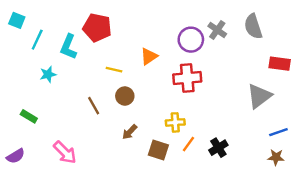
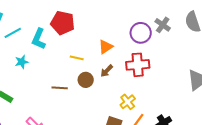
cyan line: (37, 40) -> (13, 33), turned 36
brown line: (94, 106) -> (60, 88), turned -56
yellow cross: (175, 122) -> (128, 102), turned -35
brown arrow: (130, 132) -> (107, 71), moved

